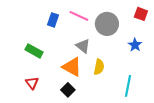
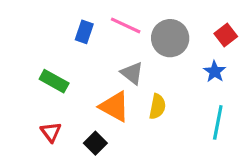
red square: (141, 14) -> (226, 35), moved, turned 32
cyan line: (128, 86) -> (218, 122), moved
black square: (68, 90) -> (95, 143), moved

